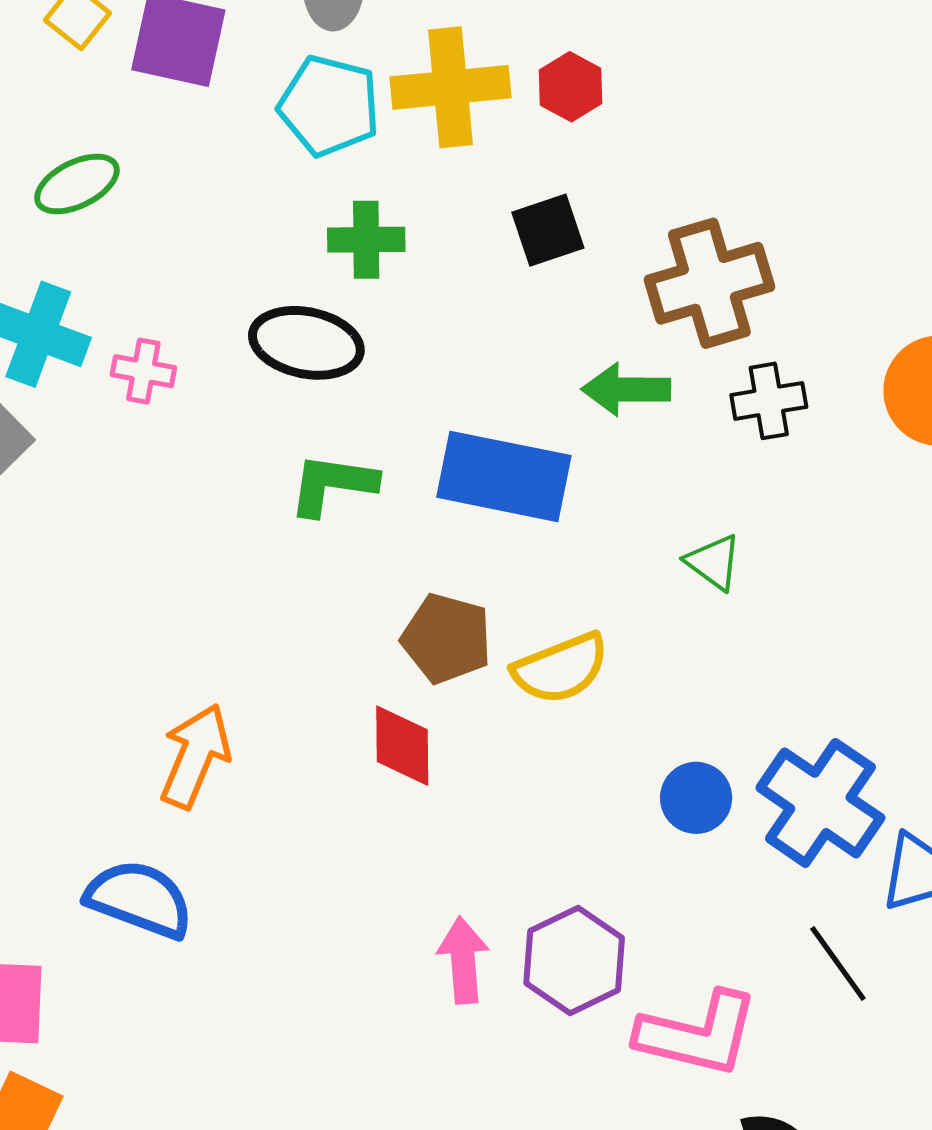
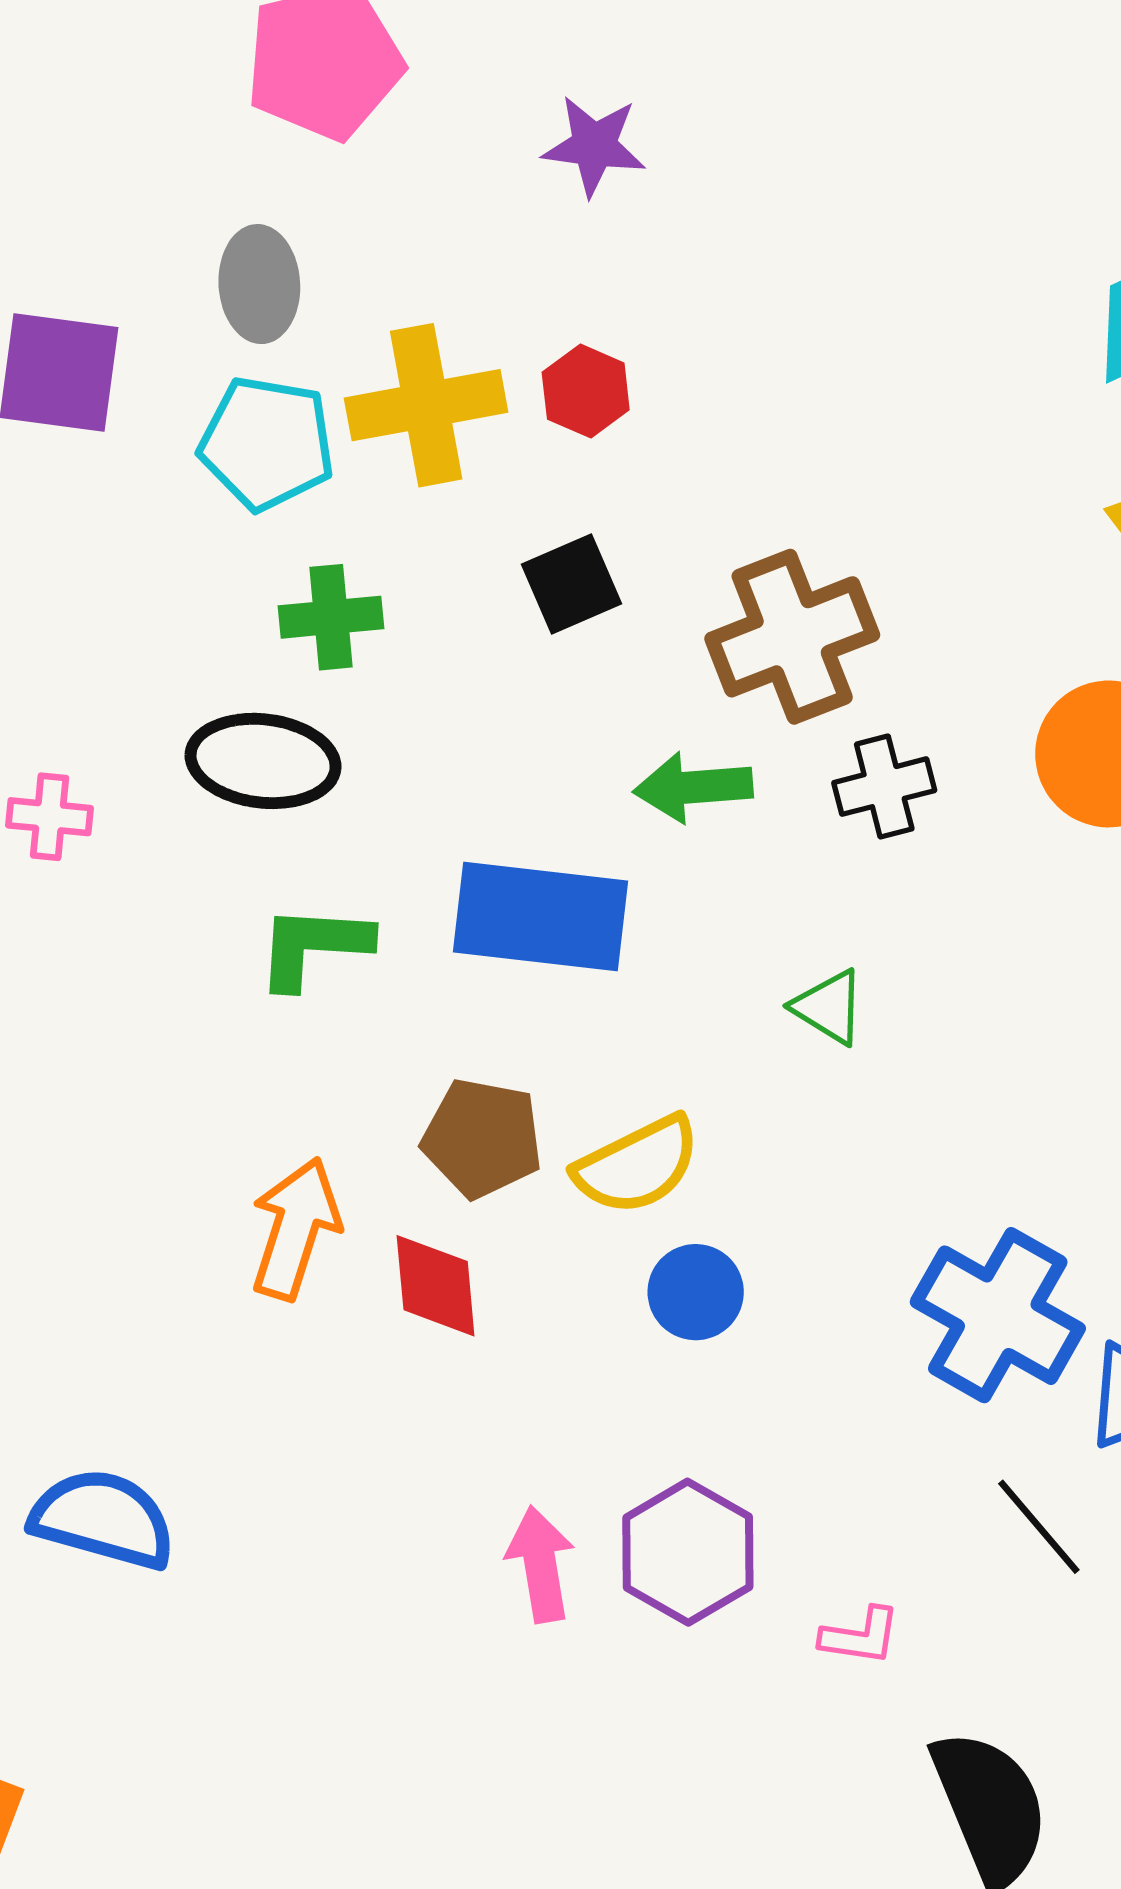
orange arrow: (195, 756) -> (295, 1229), moved
blue circle: (696, 798) -> (696, 1292), moved
pink L-shape: (698, 1034) -> (860, 1636), size x0.5

